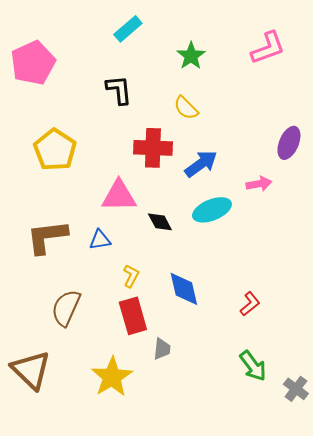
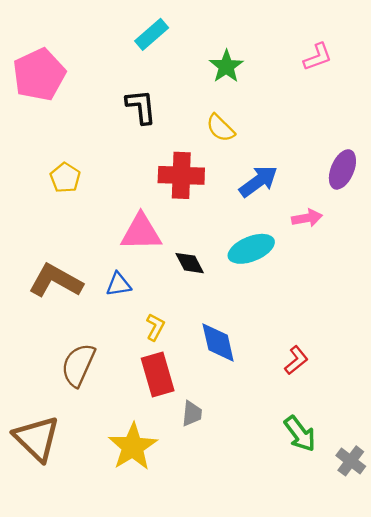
pink L-shape: (268, 48) -> (318, 57), size x0.7
yellow pentagon: (55, 150) -> (65, 178), size x0.6
blue arrow: (201, 164) -> (258, 181), moved
brown L-shape: (47, 237) -> (56, 281), turned 36

